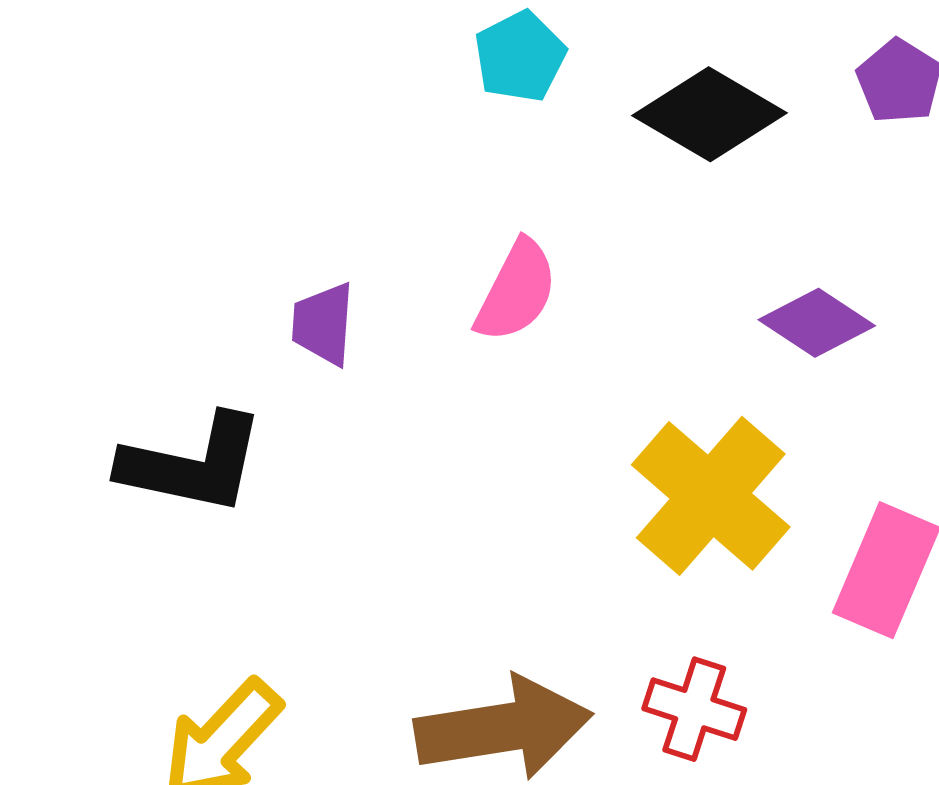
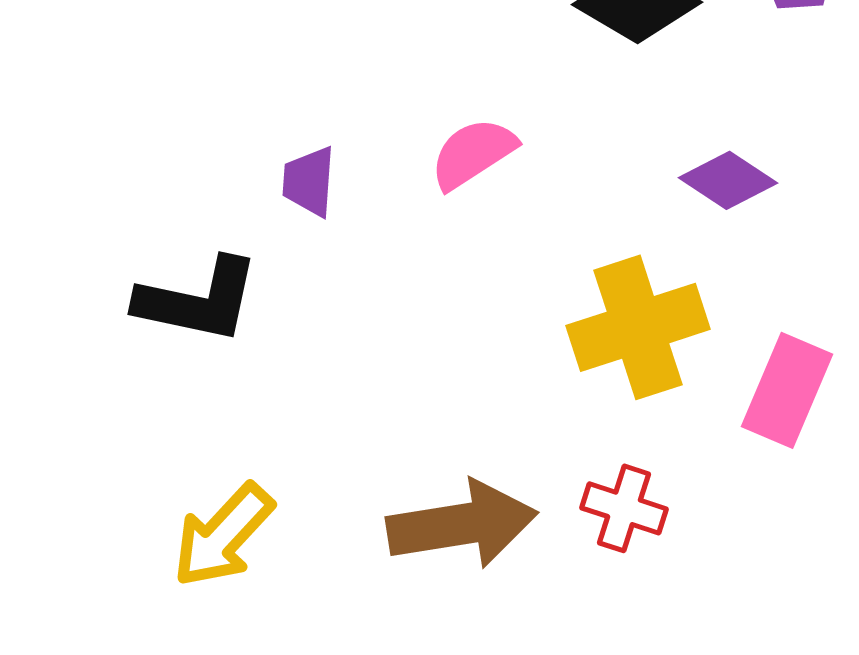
pink semicircle: (516, 291) -> (473, 153), turned -150
yellow cross: (711, 496) -> (638, 327), turned 31

